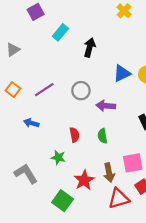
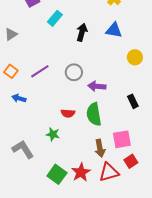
blue triangle: (122, 73) -> (114, 30), moved, turned 36
blue arrow: (31, 123) -> (19, 98), moved
red semicircle: (74, 135) -> (68, 113), turned 104
green semicircle: (102, 136) -> (94, 114), size x1.6
red star: (84, 180) -> (81, 172), moved

